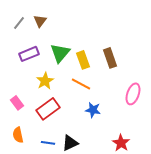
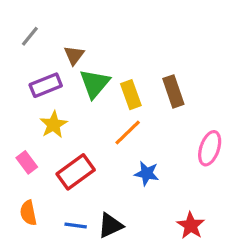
brown triangle: (40, 21) -> (74, 55), moved
yellow star: (45, 81) -> (54, 125), moved
orange line: (81, 84) -> (128, 132), turned -72

